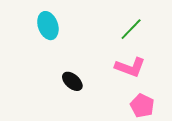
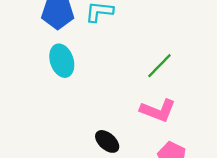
black ellipse: (72, 81) -> (107, 141), moved

